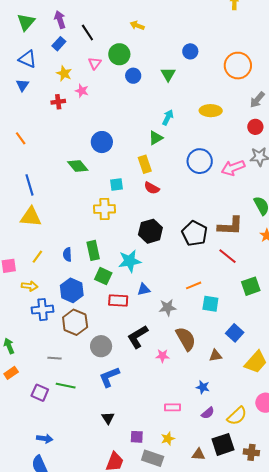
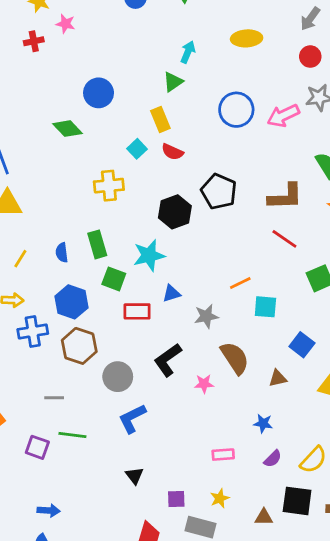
cyan square: (117, 184) -> (137, 149), moved, turned -32
black pentagon: (195, 233) -> (219, 192), moved
black square: (223, 444) -> (297, 501), turned 30

